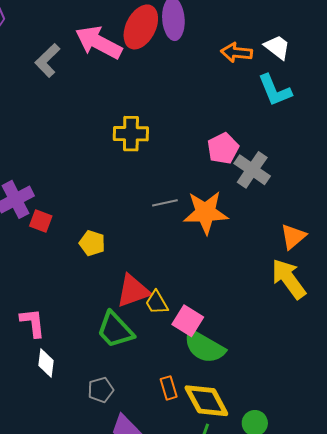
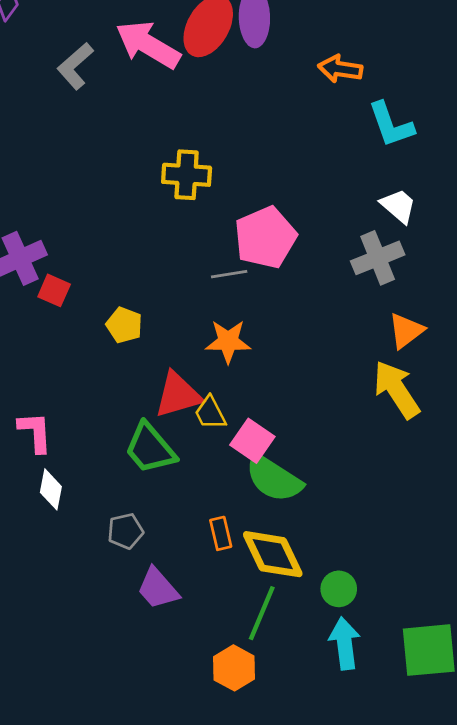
white trapezoid: (277, 47) -> (398, 206), moved
pink pentagon: (223, 148) -> (265, 237), moved, size x1.4
gray cross: (252, 170) -> (378, 258), moved, turned 30
orange star: (206, 213) -> (228, 341), moved, size x0.7

